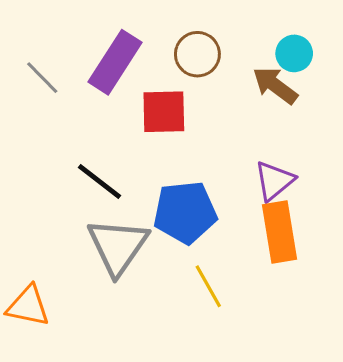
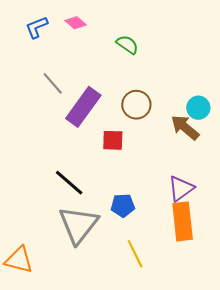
gray line: (42, 78) -> (53, 83), moved
red square: (164, 112) -> (113, 140), size x0.7
blue pentagon: (185, 212) -> (123, 205), size x0.6

